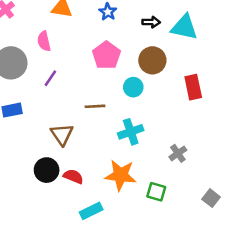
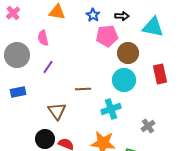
black arrow: (151, 22) -> (122, 16), moved
pink pentagon: (106, 55) -> (107, 36), moved, turned 30
cyan circle: (133, 87) -> (124, 80), moved, size x1.5

